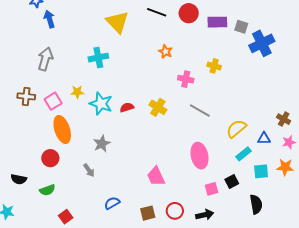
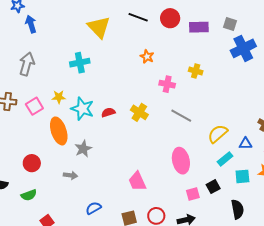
gray square: (241, 27) -> (230, 24), moved
orange ellipse: (62, 129) -> (59, 131), moved
gray arrow: (89, 170) -> (70, 175), turned -48

